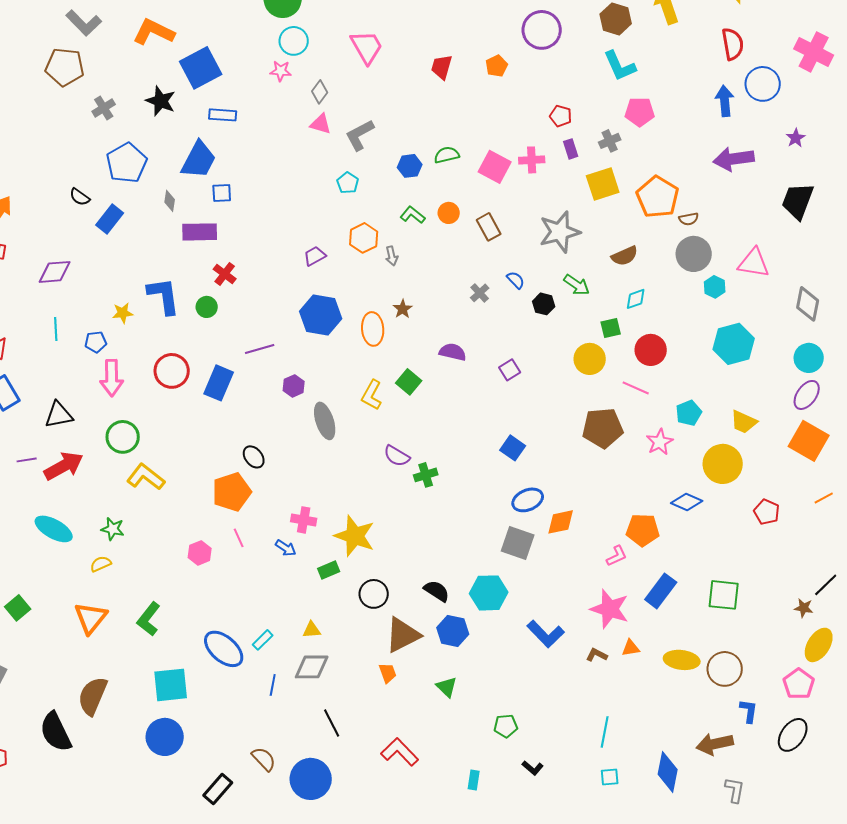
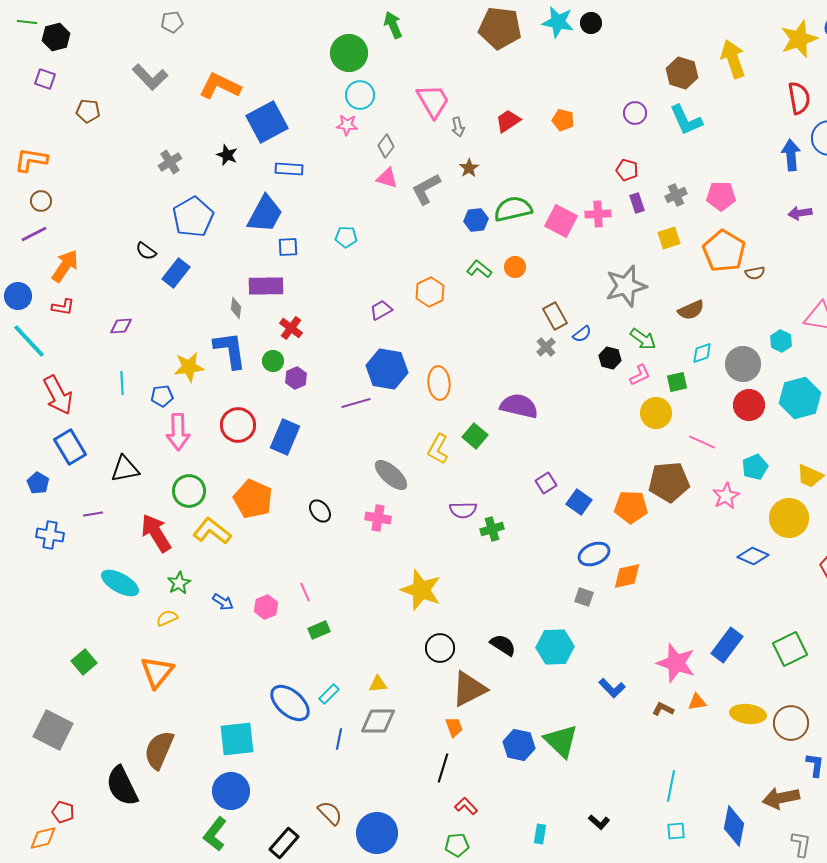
purple circle: (542, 30) -> (635, 113), moved, size x0.6
orange pentagon: (497, 66) -> (563, 120), turned -30
brown pentagon: (65, 67) -> (88, 111), moved, size x0.6
red trapezoid: (442, 67) -> (508, 121), turned 40
black star: (161, 101) -> (227, 155), size x0.7
pink pentagon: (640, 112) -> (721, 196), moved
green semicircle: (447, 155) -> (513, 209), size x1.5
purple arrow: (734, 159) -> (800, 213), size x0.6
cyan pentagon: (348, 183) -> (346, 237), moved, turned -30
yellow square: (603, 184) -> (669, 238), size x0.7
gray diamond: (170, 201) -> (236, 308), moved
brown rectangle: (489, 227) -> (555, 316), moved
gray circle: (694, 254) -> (743, 364), moved
gray arrow: (392, 256) -> (458, 127), moved
purple diamond: (55, 272) -> (121, 326), size x0.7
blue semicircle: (516, 280) -> (582, 334), turned 96
brown star: (403, 309) -> (469, 168), moved
yellow star: (123, 313) -> (189, 367), size x1.4
purple line: (260, 349) -> (356, 403), moved
red circle: (651, 350) -> (749, 405), moved
purple semicircle: (453, 352) -> (519, 406), size x1.4
purple square: (510, 370) -> (546, 483), moved
purple hexagon: (294, 386) -> (296, 378), moved
gray ellipse: (325, 421) -> (391, 475), turned -30
purple semicircle: (397, 456) -> (463, 510), turned -32
red arrow: (64, 466) -> (156, 533), moved, turned -93
orange pentagon: (232, 492) -> (253, 499), moved, turned -30
pink cross: (304, 520) -> (378, 518), moved
green star: (113, 529) -> (179, 583), turned 30
orange pentagon: (643, 530) -> (631, 507), moved
gray square: (518, 543) -> (584, 597), size x0.6
blue arrow: (286, 548) -> (223, 602), moved
pink L-shape: (617, 556) -> (640, 375), moved
green rectangle: (329, 570) -> (319, 630), moved
green square: (724, 595) -> (790, 649), turned -32
green L-shape: (149, 619) -> (215, 834), moved
blue hexagon: (453, 631) -> (519, 745), moved
blue L-shape: (546, 634) -> (612, 688), size x0.7
green triangle: (447, 687) -> (561, 741), moved, size x1.6
black line: (332, 723) -> (443, 768), moved, turned 44
green pentagon: (506, 726) -> (457, 845), moved
red L-shape: (400, 752) -> (466, 806), size x0.6

